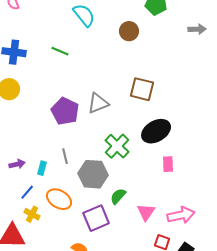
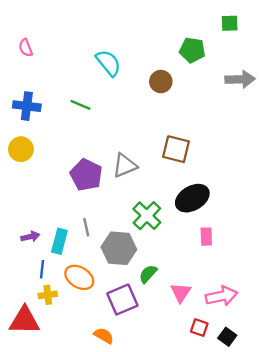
gray arrow: (197, 29) -> (240, 79), size x1.4
cyan rectangle: (42, 168) -> (59, 241), size x1.5
blue line: (27, 192) -> (42, 269), turned -35
yellow cross: (32, 214) -> (48, 295), turned -35

